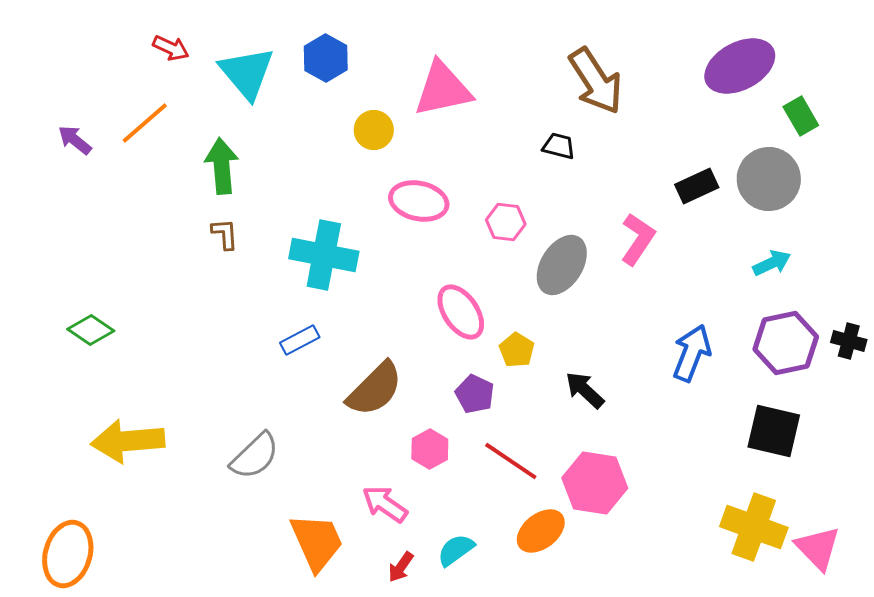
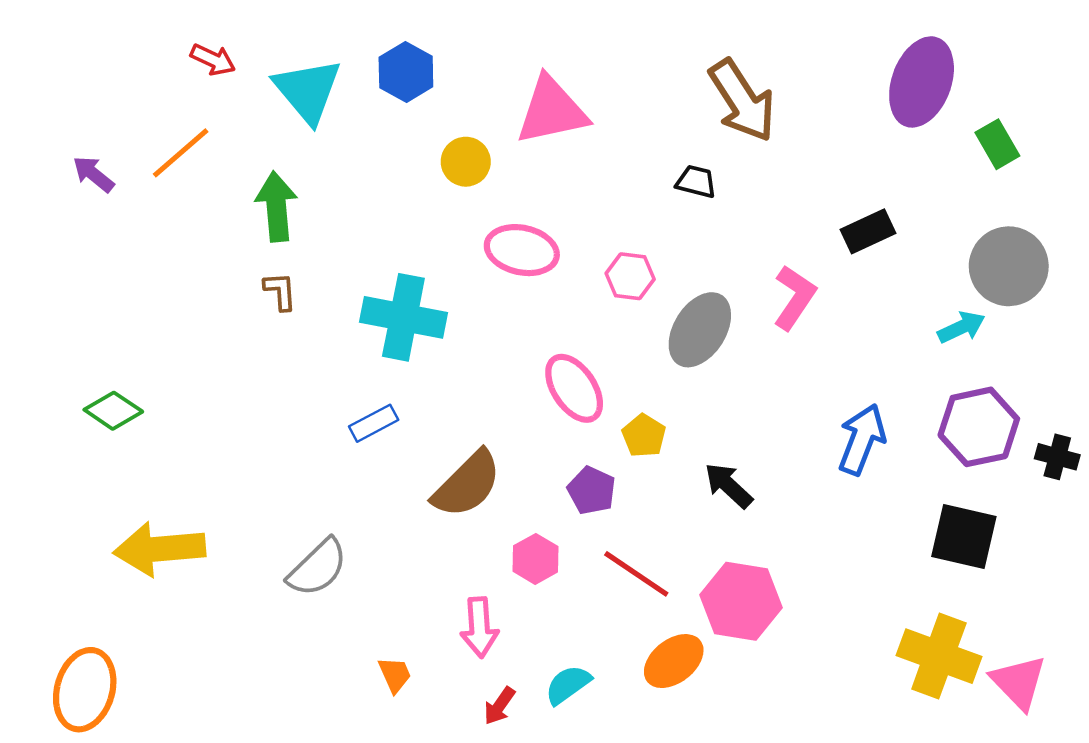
purple ellipse: (740, 66) -> (922, 82), turned -42
gray circle: (769, 179) -> (1009, 266), moved
black cross: (849, 341) -> (1057, 457), moved
pink arrow: (385, 504) -> (479, 627), turned -129
orange trapezoid: (317, 542) -> (395, 675), size x0.5

